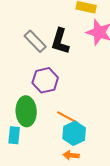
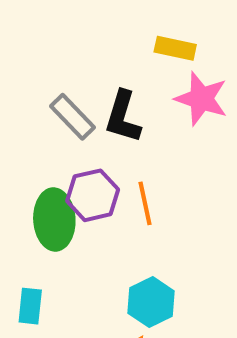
green ellipse: (26, 111) -> (54, 219), moved
orange line: (67, 117) -> (145, 203), moved, turned 50

